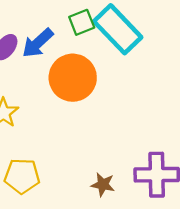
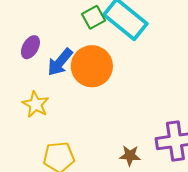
blue arrow: (38, 43) -> (60, 62), moved

